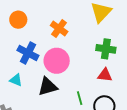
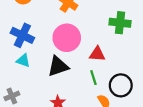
blue cross: (28, 53) -> (22, 35), moved
red triangle: (105, 75) -> (97, 54), moved

